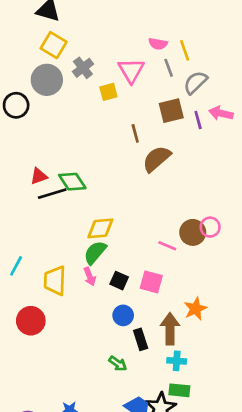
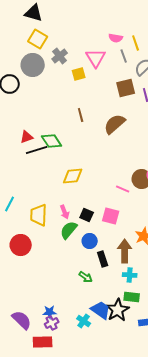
brown line: (135, 133) -> (81, 115), moved
green semicircle: (95, 252) -> (69, 230), moved

